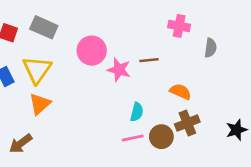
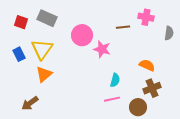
brown line: (149, 60) -> (123, 27), moved
brown circle: (161, 137) -> (138, 107), moved

